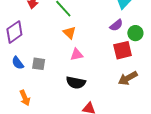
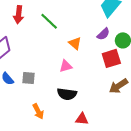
orange triangle: (69, 33) -> (75, 43), moved
orange arrow: (25, 98) -> (38, 111), moved

